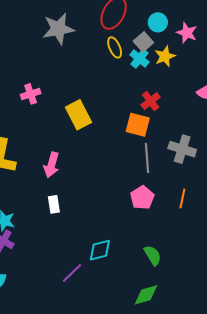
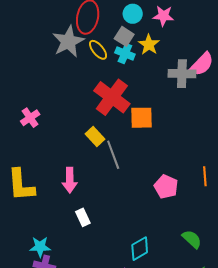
gray star: (58, 29) -> (68, 42), moved
red cross: (151, 101) -> (112, 97), moved, size x1.8
yellow rectangle: (79, 115) -> (95, 136), moved, size x0.7
gray cross: (182, 149) -> (182, 74), moved
gray line: (147, 158) -> (113, 155), moved

